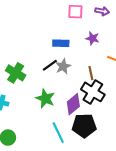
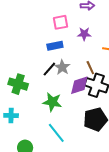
pink square: (75, 12) -> (60, 22), moved
purple diamond: (73, 104) -> (79, 85), moved, turned 35
cyan line: (58, 133) -> (56, 133), moved

